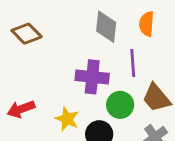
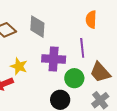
gray diamond: (106, 27) -> (37, 27), moved
yellow star: (67, 119) -> (19, 66), moved

